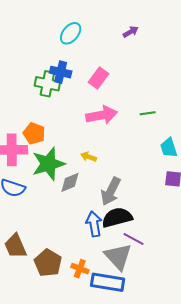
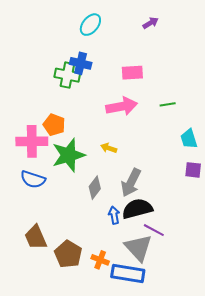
pink rectangle: (99, 78) -> (132, 73), moved, turned 50
gray diamond: (70, 182) -> (95, 188), moved, turned -30
blue arrow: (94, 224) -> (114, 215), size x0.7

